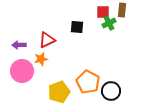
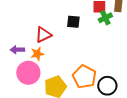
purple arrow: (19, 45) -> (17, 50), moved
pink circle: (22, 71) -> (28, 73), moved

